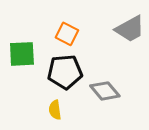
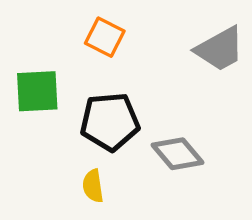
orange square: (67, 34) -> (105, 37), moved

